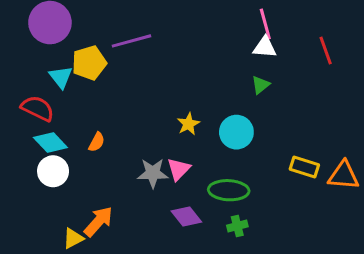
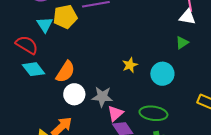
orange semicircle: (97, 142) -> (65, 72), size x1.6
pink triangle: (179, 169) -> (115, 113), moved
white circle: (53, 171) -> (74, 94), moved

